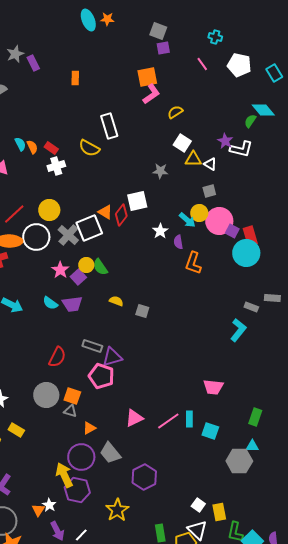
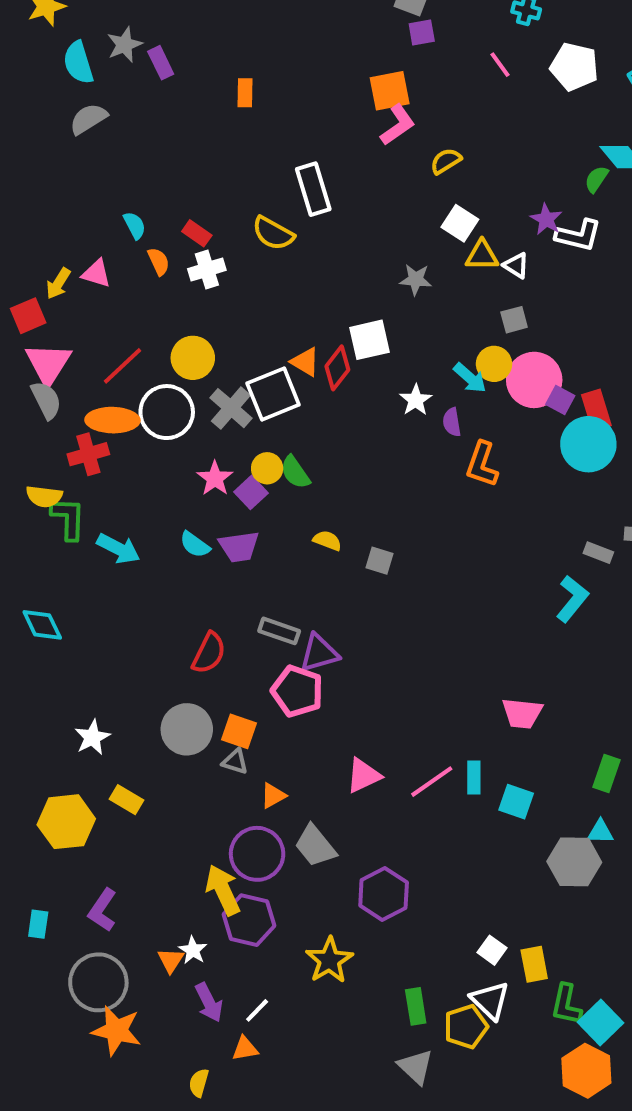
orange semicircle: (32, 147) -> (159, 261), moved

